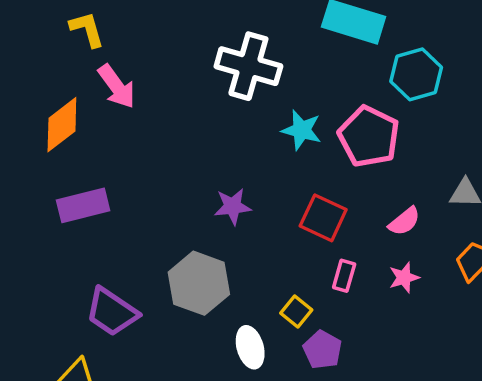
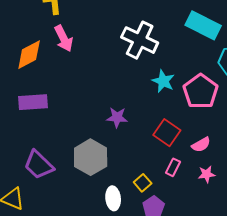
pink semicircle: (404, 221) -> (201, 145), moved

